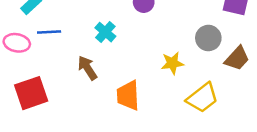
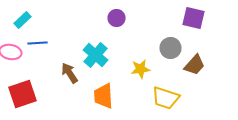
cyan cross: (105, 32) -> (96, 55), moved, size x1.4
yellow trapezoid: (202, 98) -> (166, 98), turned 56

